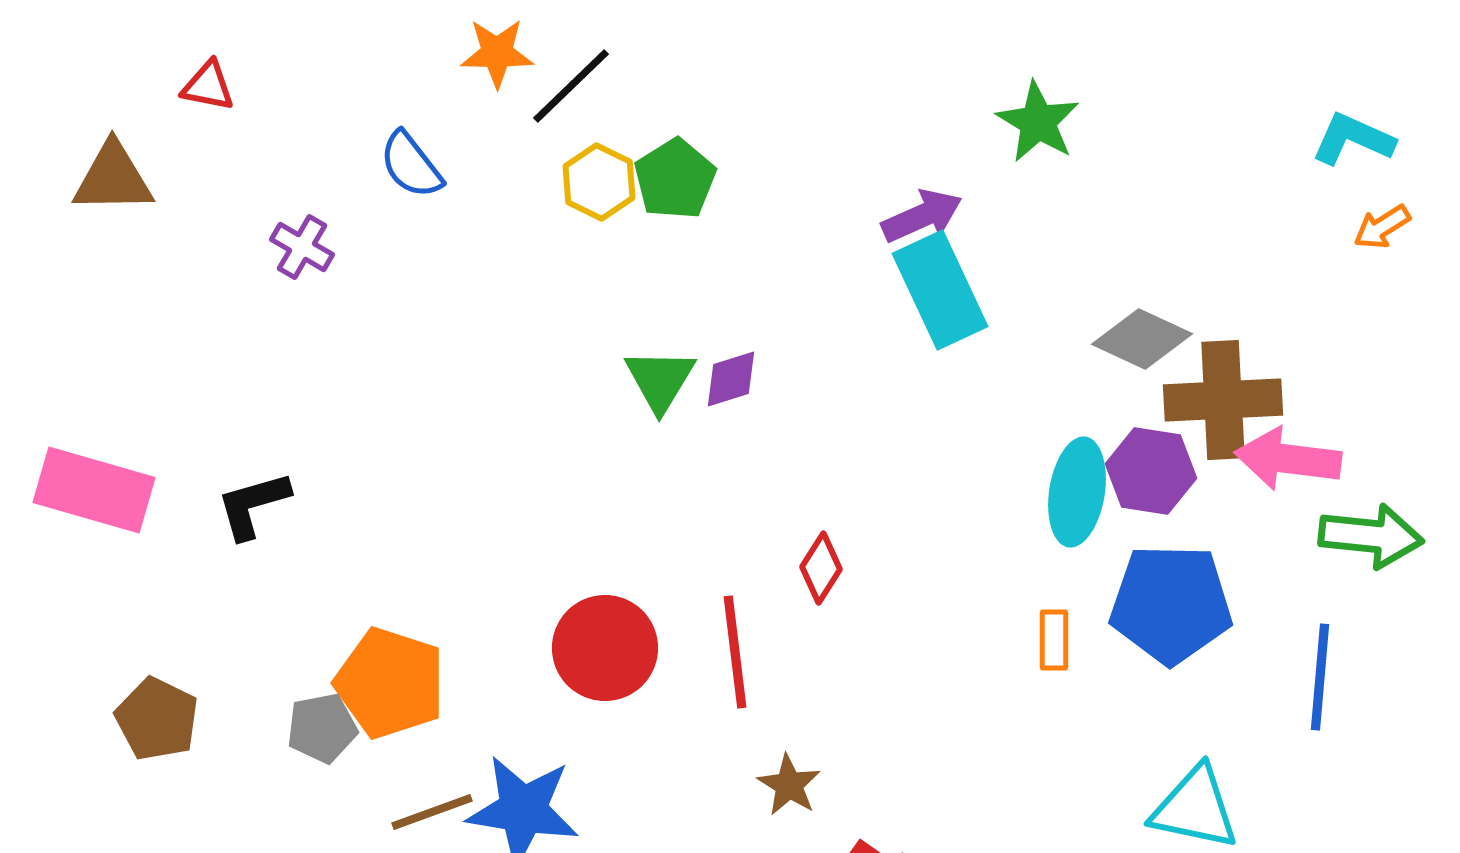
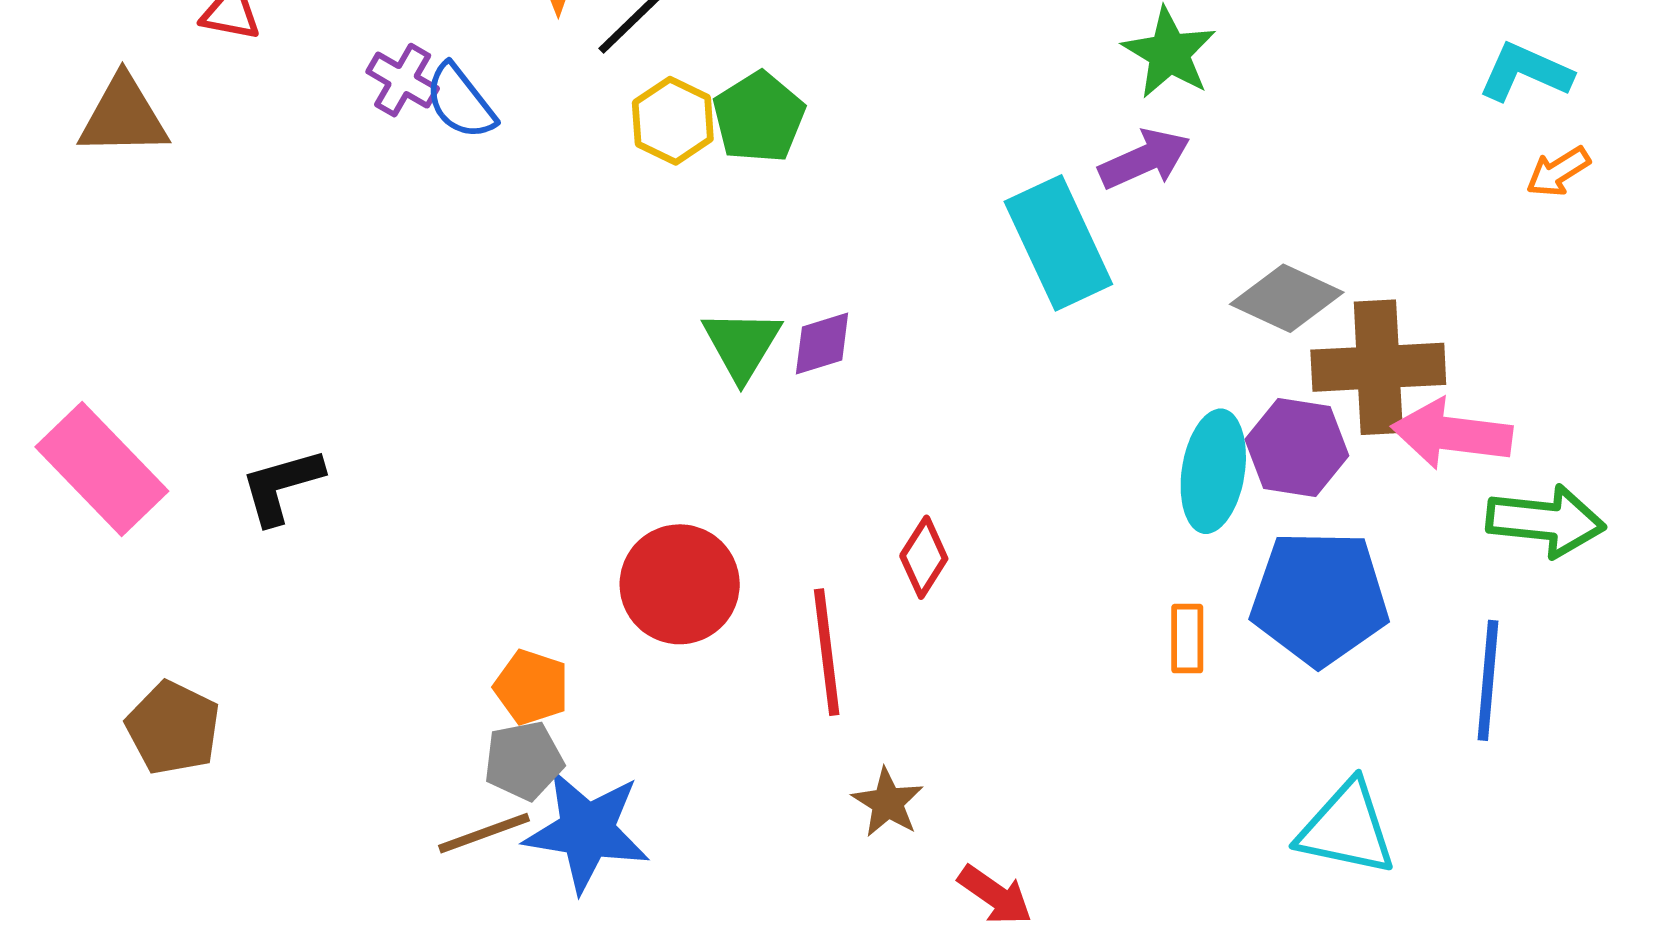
purple arrow: (922, 216) -> (1144, 159), moved
purple cross: (302, 247) -> (403, 80), moved
pink rectangle: (94, 490) -> (102, 469), turned 30
red circle: (605, 648) -> (680, 584), moved
orange pentagon: (390, 683) -> (532, 687), moved, size x0.6
gray pentagon: (322, 728) -> (524, 761), moved

